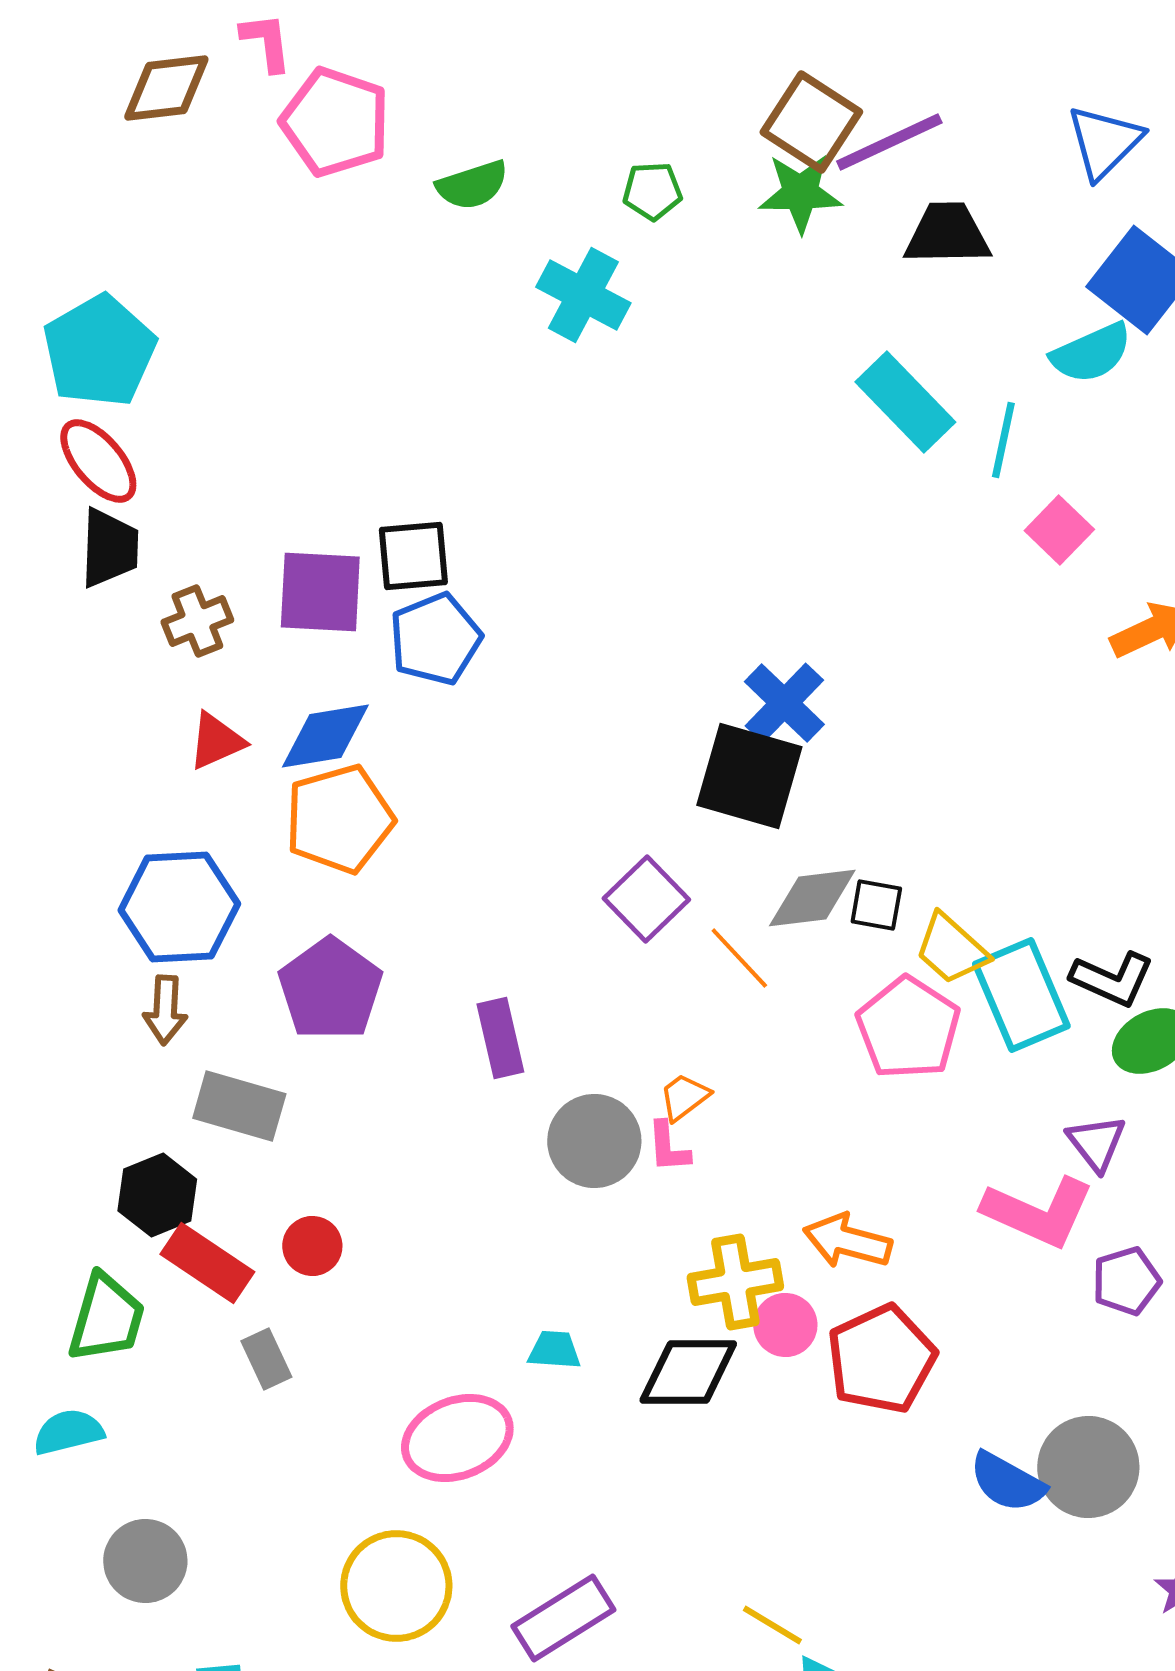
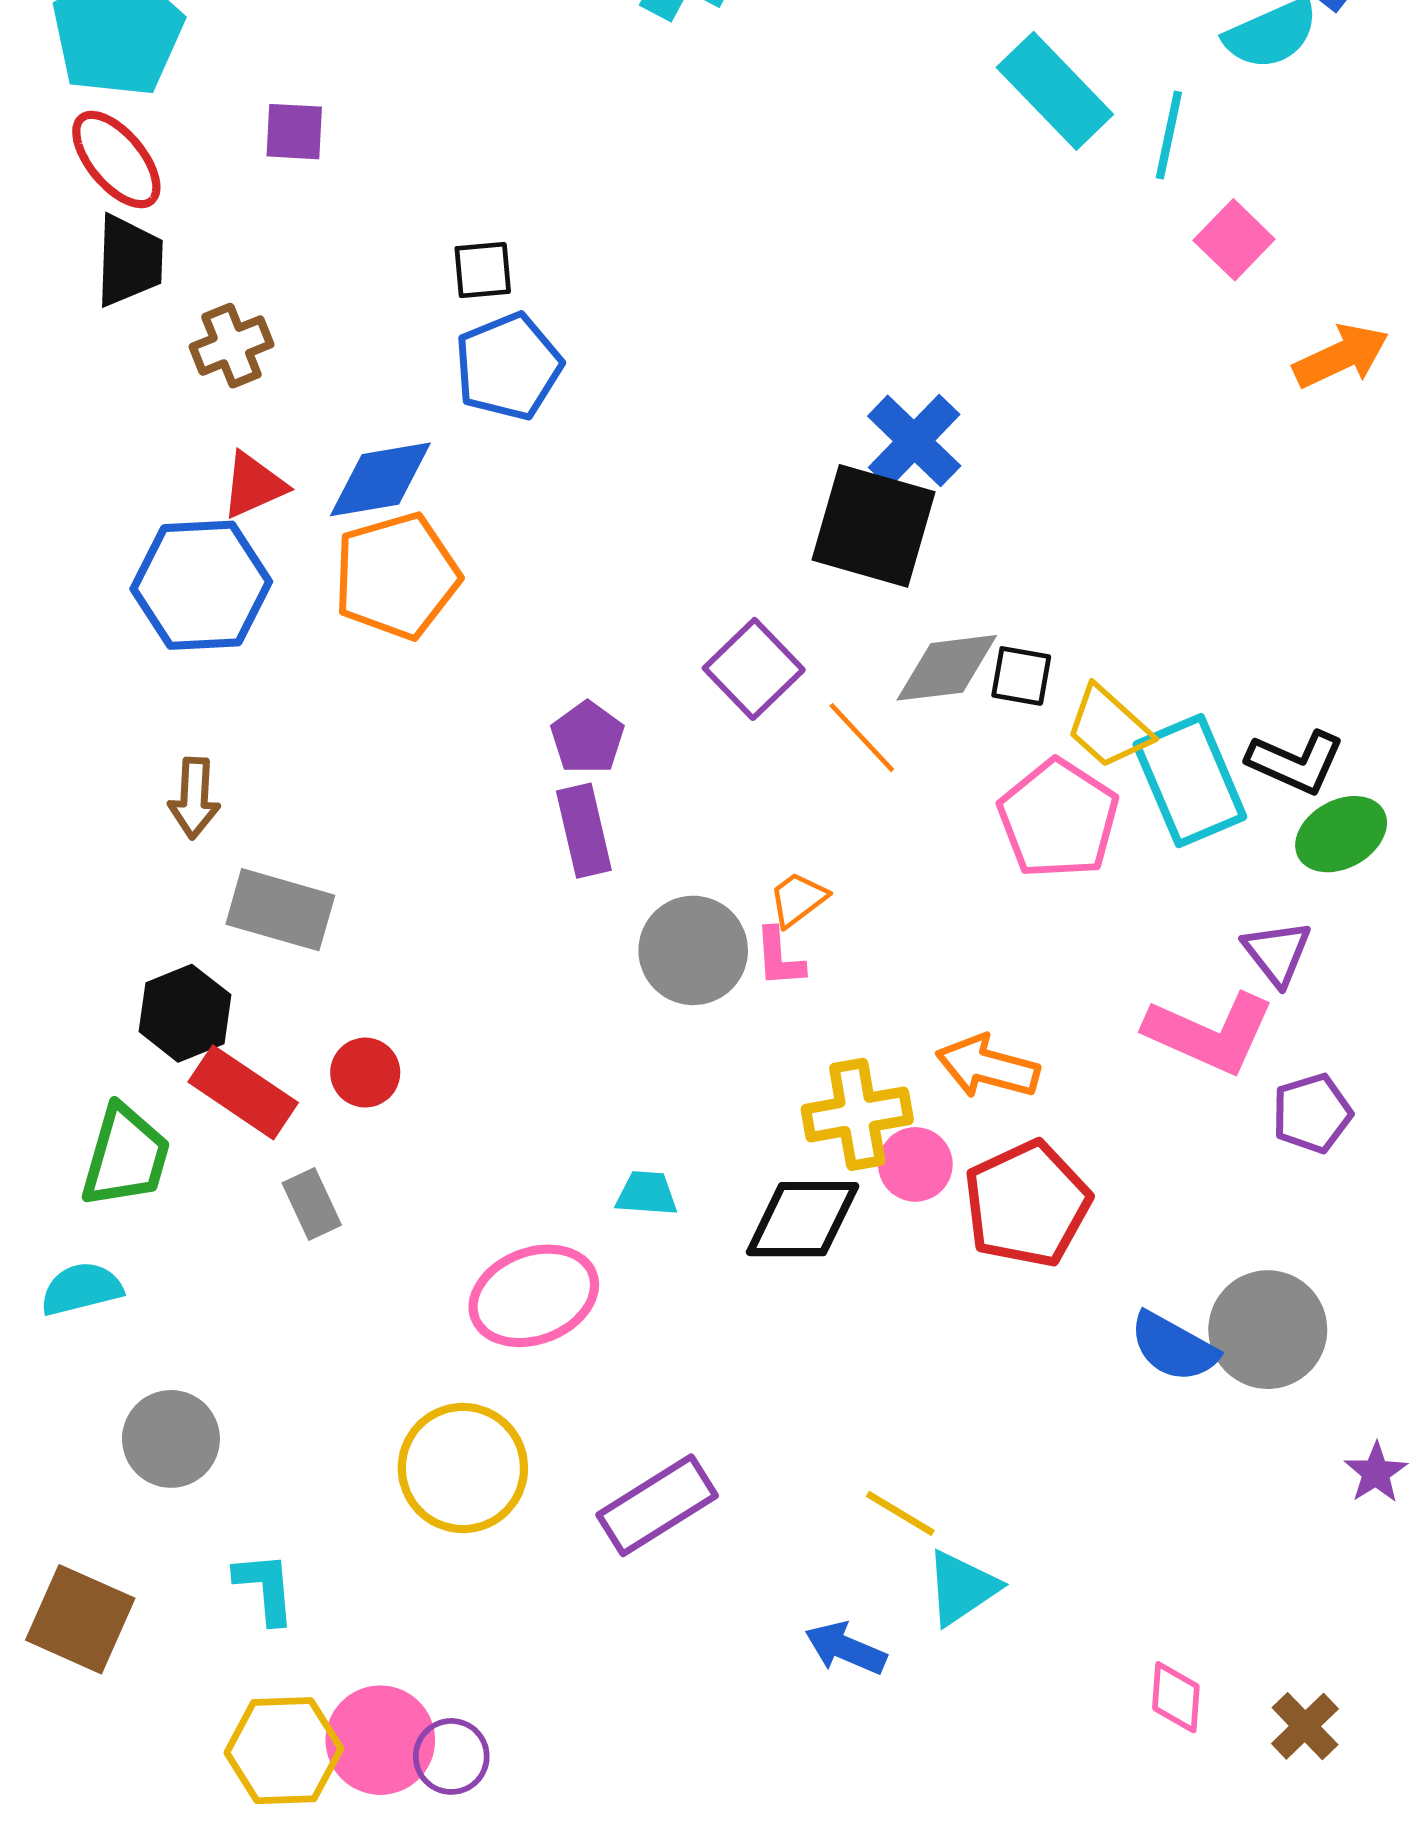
black square: (413, 556) -> (483, 270), size x0.7
purple square: (320, 592) -> (294, 132), moved, size x0.6
blue hexagon: (179, 907) -> (201, 585), moved
purple pentagon: (330, 989) -> (587, 738), moved, size x0.6

